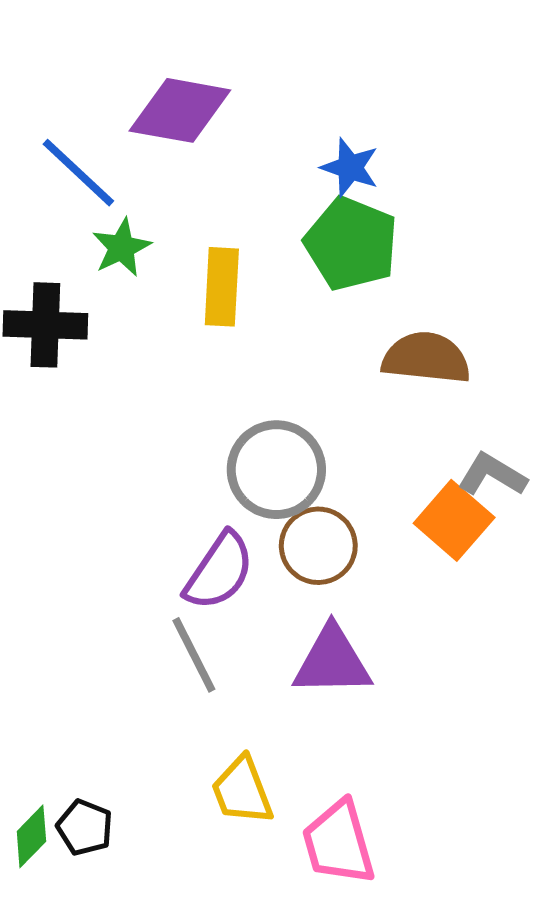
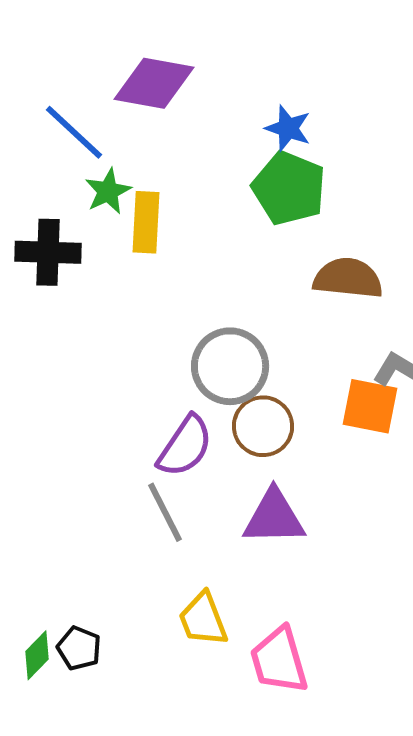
yellow rectangle: (222, 287) -> (146, 222), moved
orange square: (454, 520) -> (370, 406), turned -30

